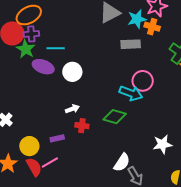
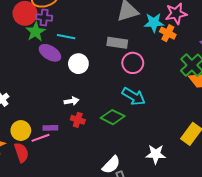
gray rectangle: (131, 44) -> (117, 43), moved
pink circle: (143, 81) -> (133, 63), moved
pink line: (50, 162) -> (40, 138), moved

